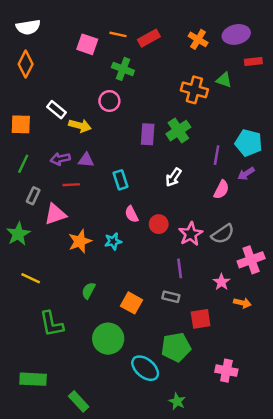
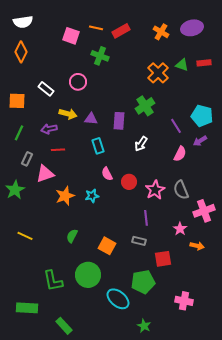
red rectangle: (253, 62) -> (204, 63), moved
orange cross: (194, 90) -> (158, 73), turned 30
pink circle: (109, 101) -> (78, 82), moved
yellow arrow: (80, 126) -> (68, 114), moved
purple rectangle: (148, 134) -> (119, 121), moved
purple line: (217, 155) -> (176, 126), turned -42
purple triangle: (86, 160) -> (91, 119), moved
gray semicircle: (223, 234) -> (181, 190), turned 102
yellow line: (31, 278) -> (25, 236), moved
green L-shape: (52, 324) -> (53, 281), moved

